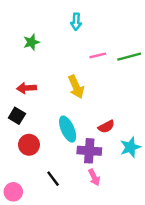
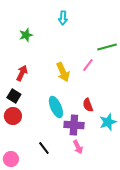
pink line: (98, 55) -> (88, 65), moved, turned -40
red arrow: (27, 88) -> (22, 73), turned 119
red semicircle: (106, 127) -> (88, 105), turned 96
red circle: (29, 145) -> (13, 116), moved

